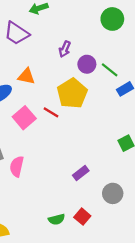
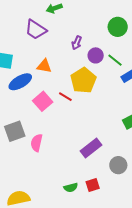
green circle: (112, 19) -> (118, 27), moved
purple rectangle: (81, 173) -> (91, 148), size x1.5
red square: (82, 217) -> (93, 185), turned 32

